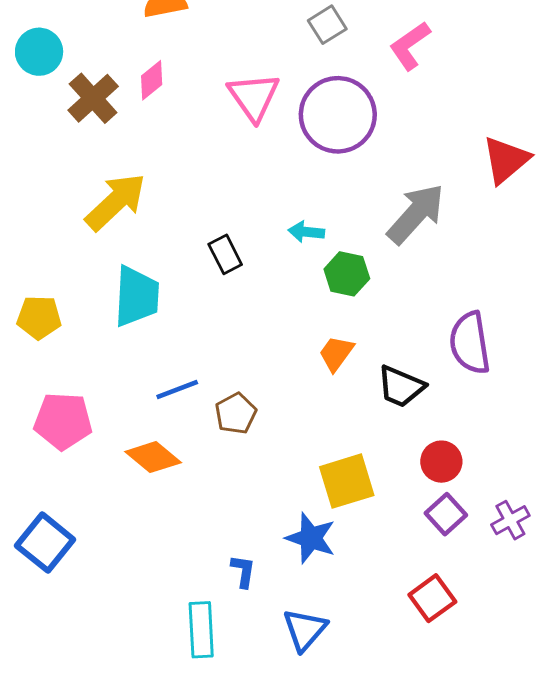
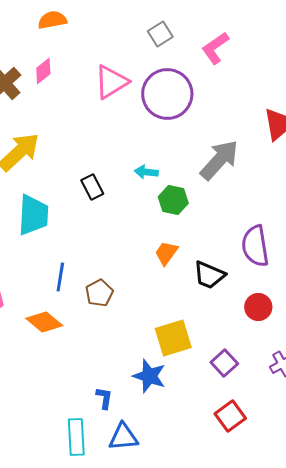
pink triangle: (254, 97) -> (111, 82), turned 33
blue line: (177, 389) -> (60, 277), turned -60
red circle: (441, 462) -> (258, 307), moved
purple square: (446, 514) -> (224, 363), moved
blue triangle: (305, 630) -> (123, 437), moved, turned 44

